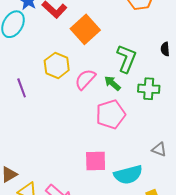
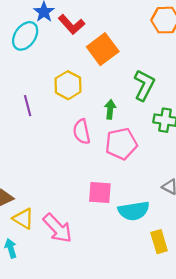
pink semicircle: (85, 79) -> (82, 132), moved, turned -60
green arrow: (112, 83) -> (110, 109), moved, turned 48

